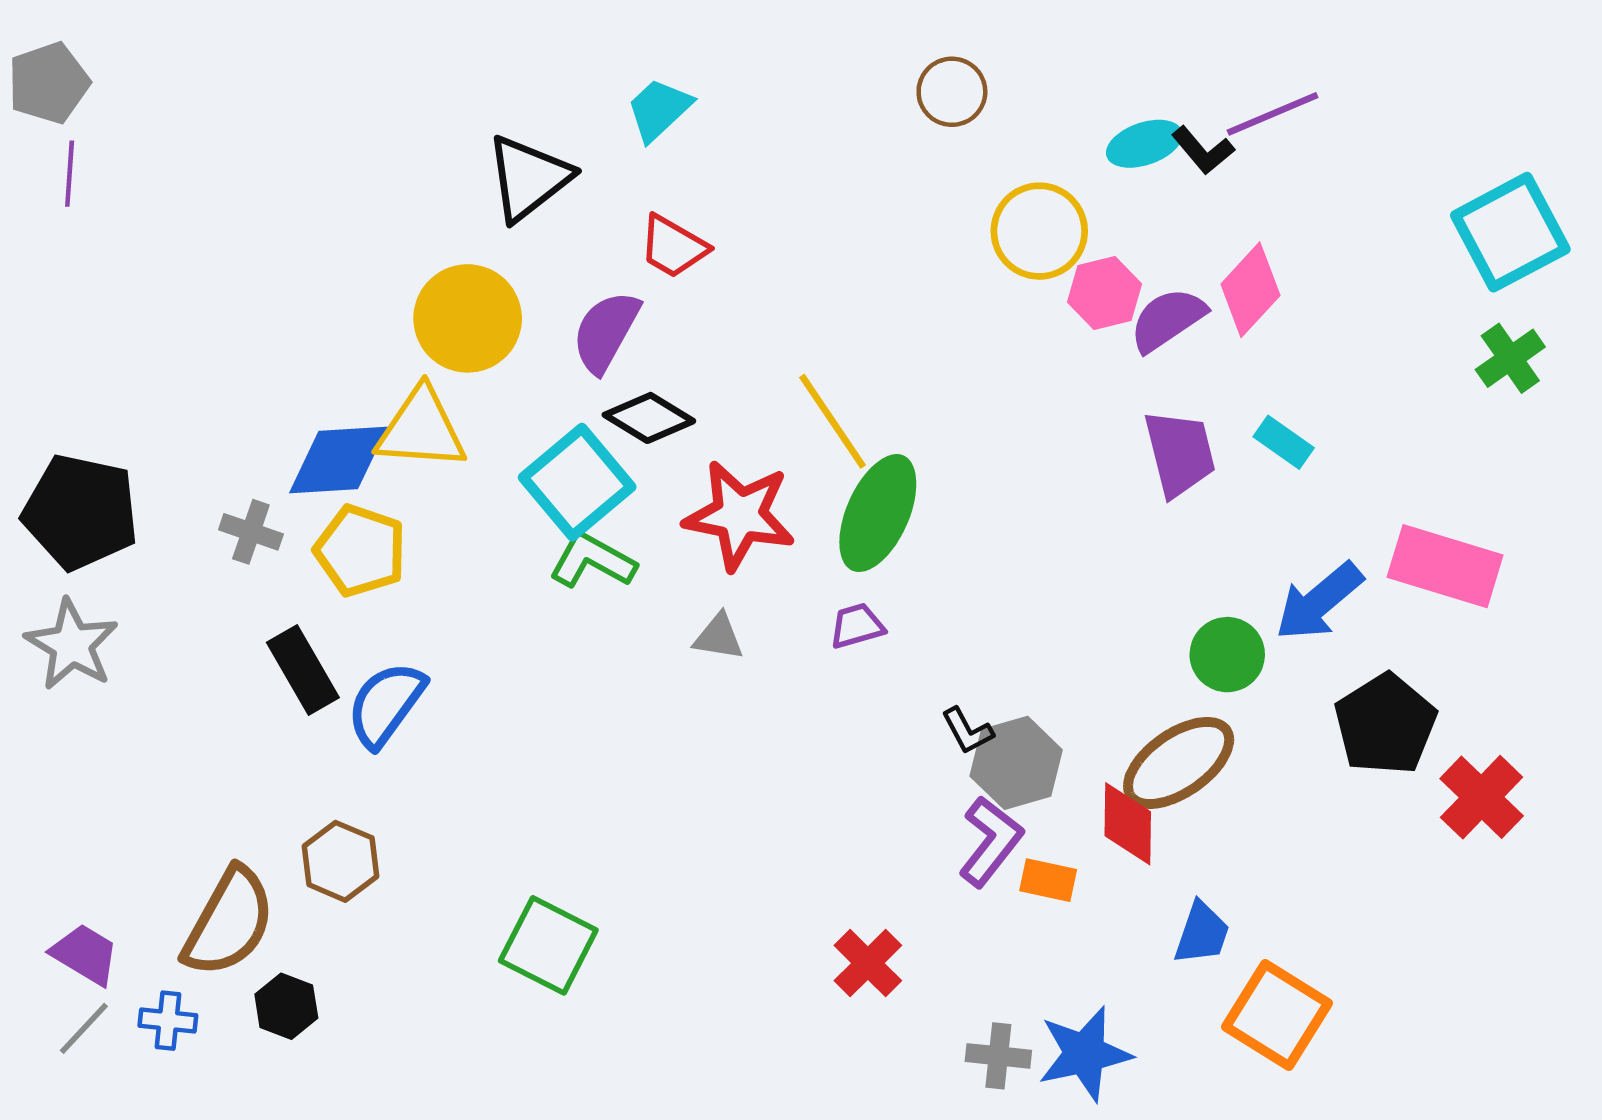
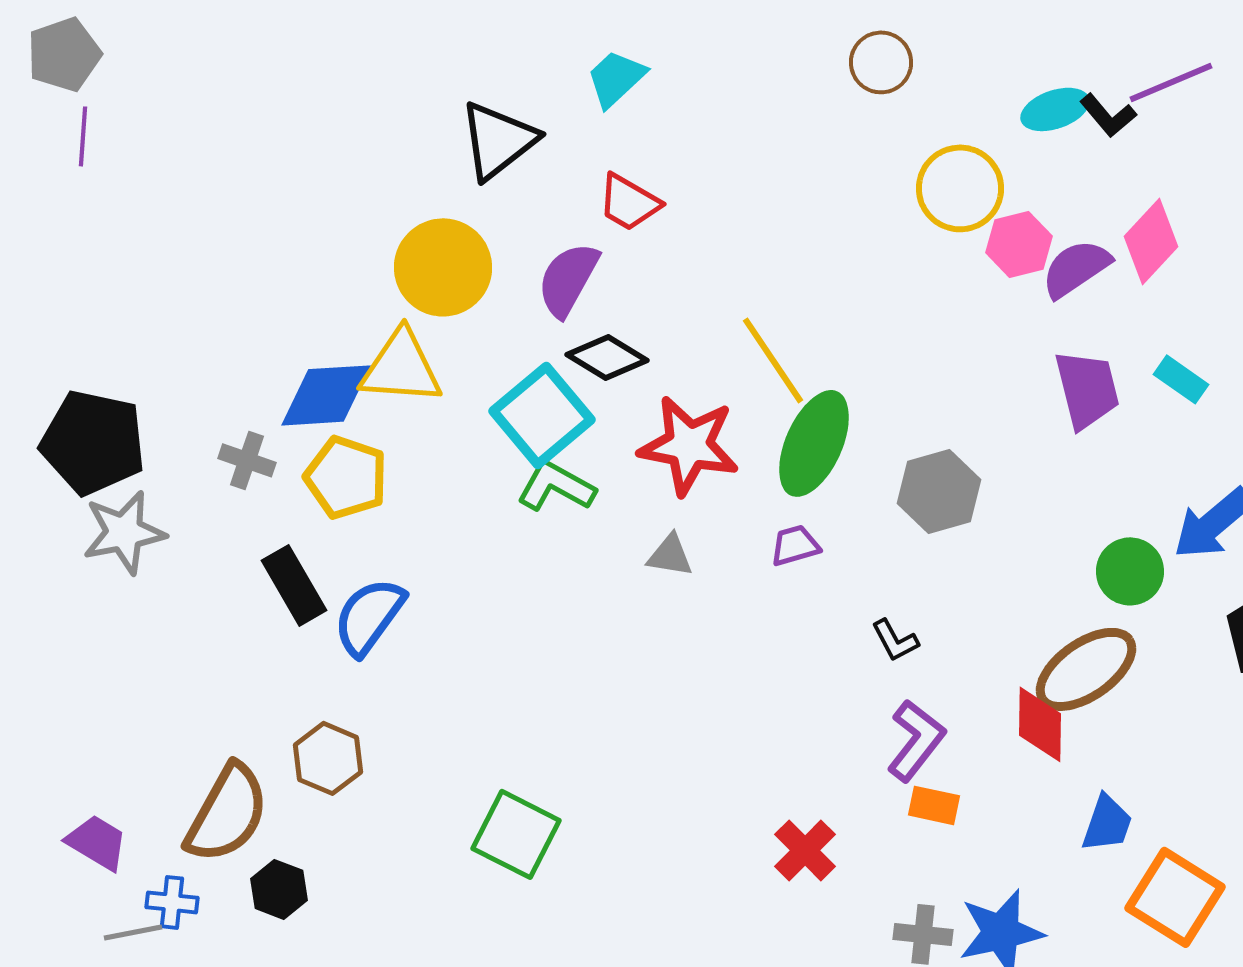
gray star: (72, 645) -> (124, 532), moved, turned 30
gray hexagon: (1016, 763) -> (939, 491), moved
orange rectangle: (1048, 880) -> (934, 805), moved
gray line: (84, 1028) -> (133, 932), moved, turned 36

